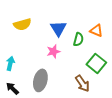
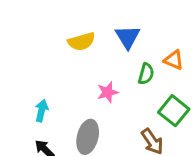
yellow semicircle: (22, 24) -> (81, 42), moved
blue triangle: (58, 28) -> (128, 37), moved

